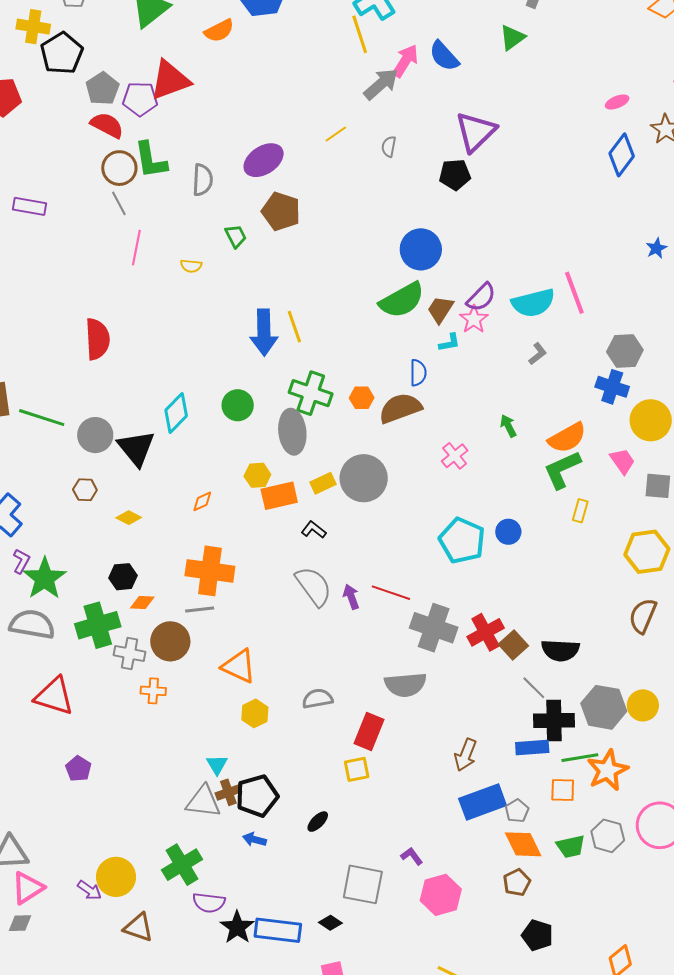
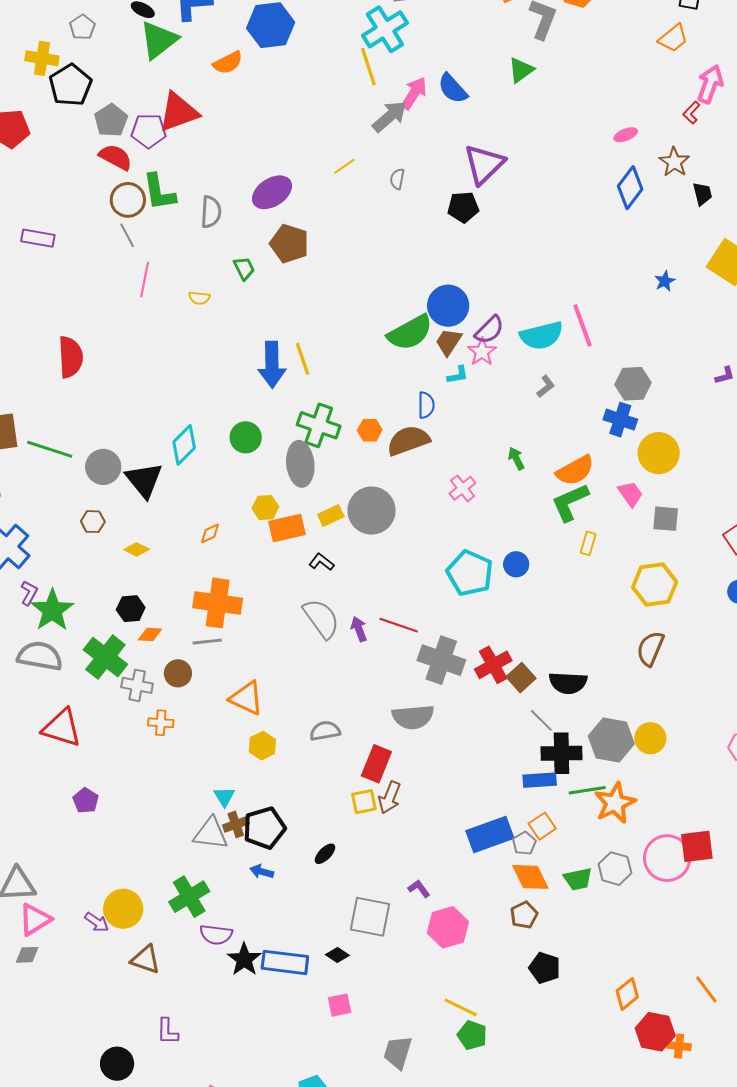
blue circle: (421, 249) -> (448, 306), moved
red semicircle: (97, 339) -> (71, 357), moved
green cross: (98, 625) -> (105, 657), turned -36
brown circle: (170, 641) -> (178, 673), size x0.7
brown arrow: (466, 755) -> (390, 797), moved
orange square: (563, 790) -> (542, 826), moved, turned -36

